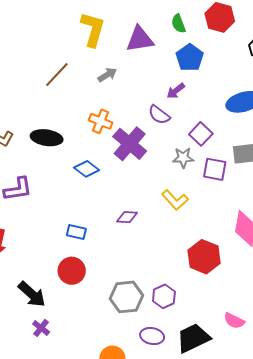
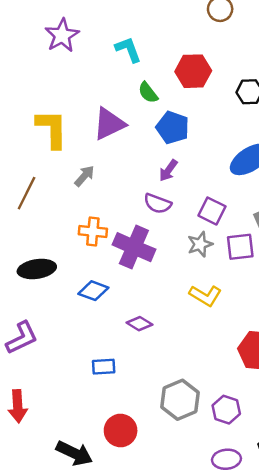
purple diamond: (127, 217) -> (139, 324), moved, turned 45
red circle: (72, 271) -> (121, 431), moved
gray hexagon: (126, 297) -> (180, 400), moved

